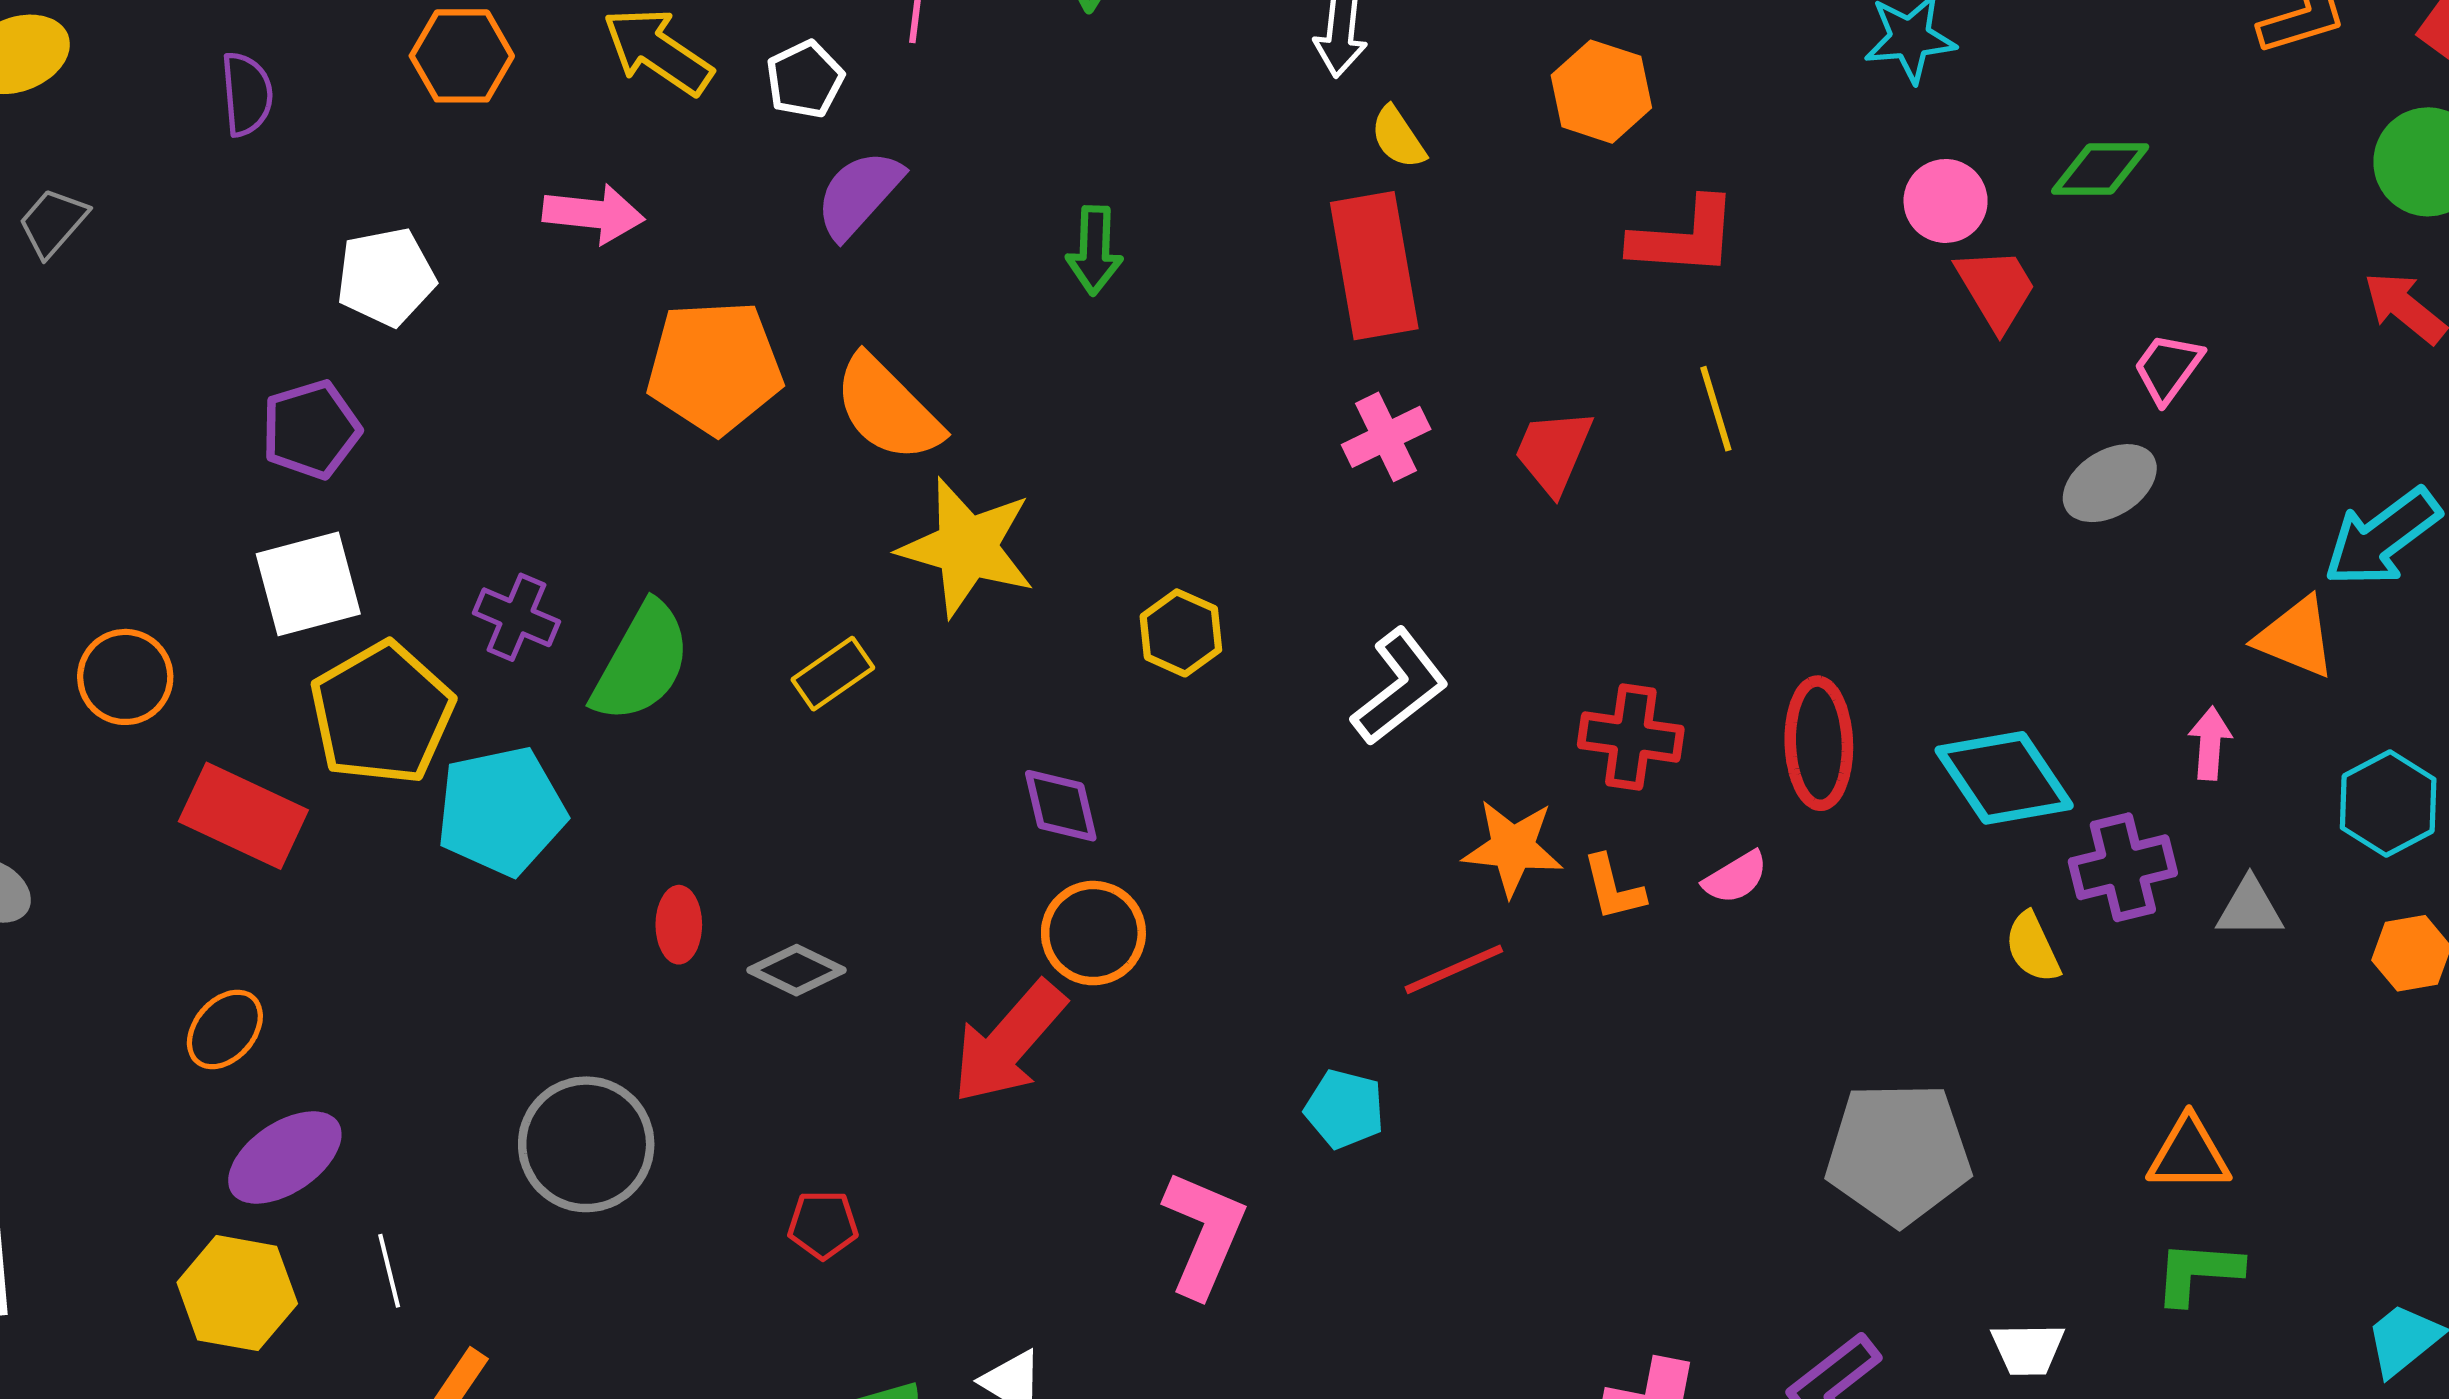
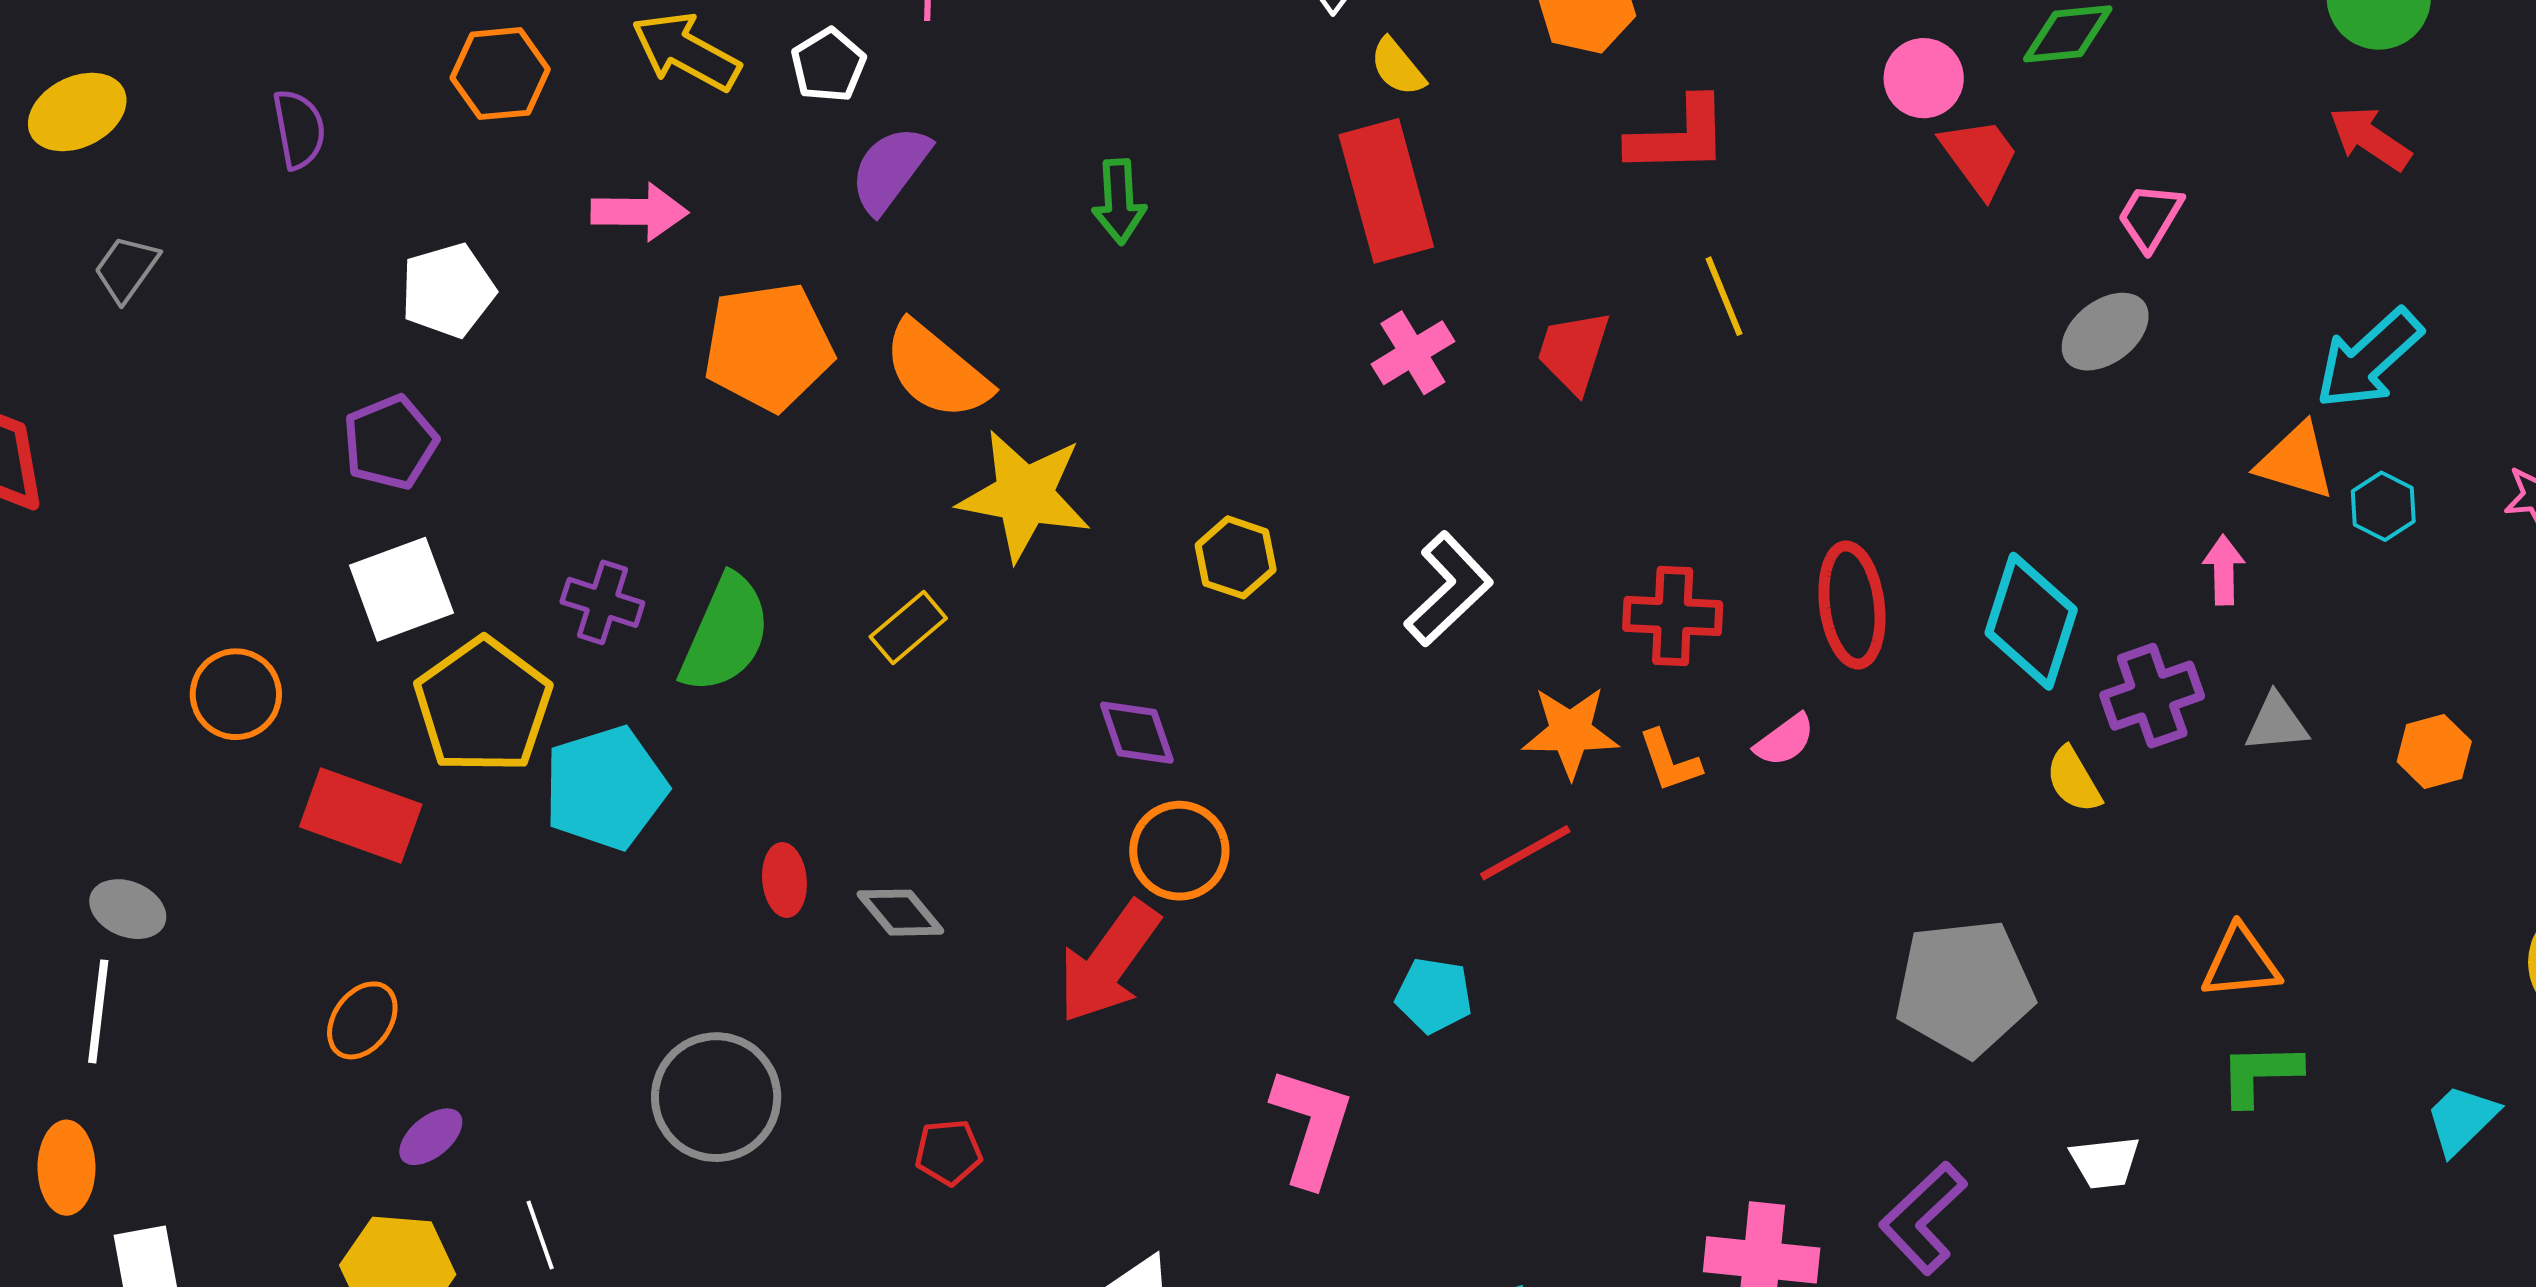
cyan diamond: (2004, 778) -> (2031, 621), turned 57
cyan hexagon: (2388, 803) -> (2383, 506), moved, size x0.7
gray diamond: (796, 970) -> (900, 913), turned 30
purple ellipse: (285, 1158) -> (431, 1137), size x0.6

